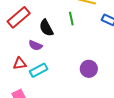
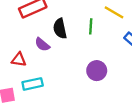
purple circle: (89, 69) -> (97, 71), moved
cyan rectangle: (39, 70) -> (33, 84), moved

